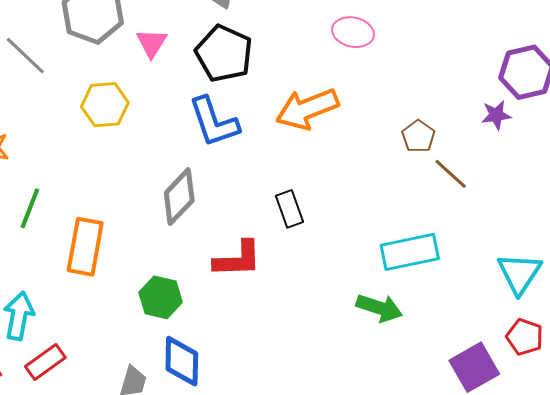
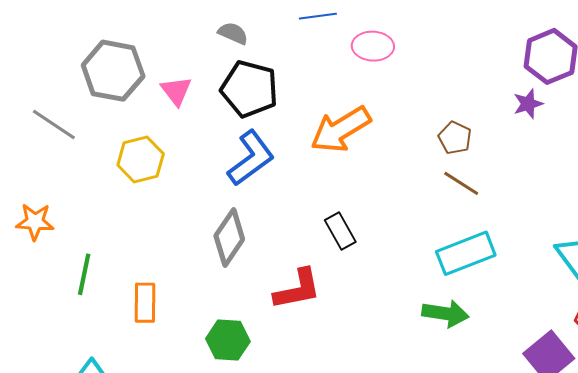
blue L-shape: (214, 122) -> (251, 158), turned -98
brown line: (451, 174) -> (461, 183), moved
orange rectangle: (85, 247) -> (145, 303), size x0.7

